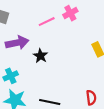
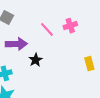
pink line: (47, 22) -> (47, 29), turned 63

